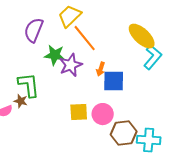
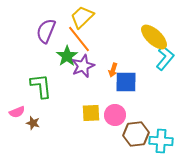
orange line: (85, 38) -> (79, 39), moved
green star: (55, 55) -> (67, 56), turned 30
brown star: (21, 101) -> (33, 123), moved

